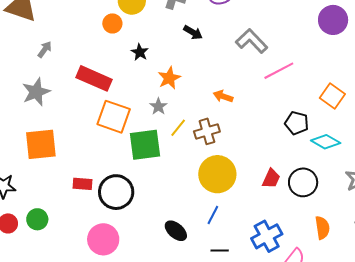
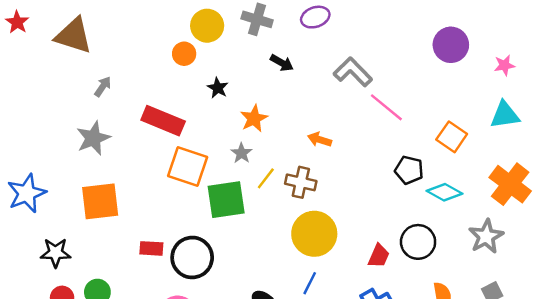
pink line: (279, 71) -> (386, 107), turned 68
brown cross: (207, 131) -> (301, 182), turned 30
red trapezoid: (271, 178) -> (379, 256), moved

